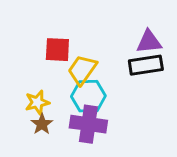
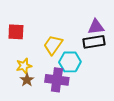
red square: (57, 50) -> (16, 32), moved
cyan hexagon: (88, 96) -> (70, 62), moved

